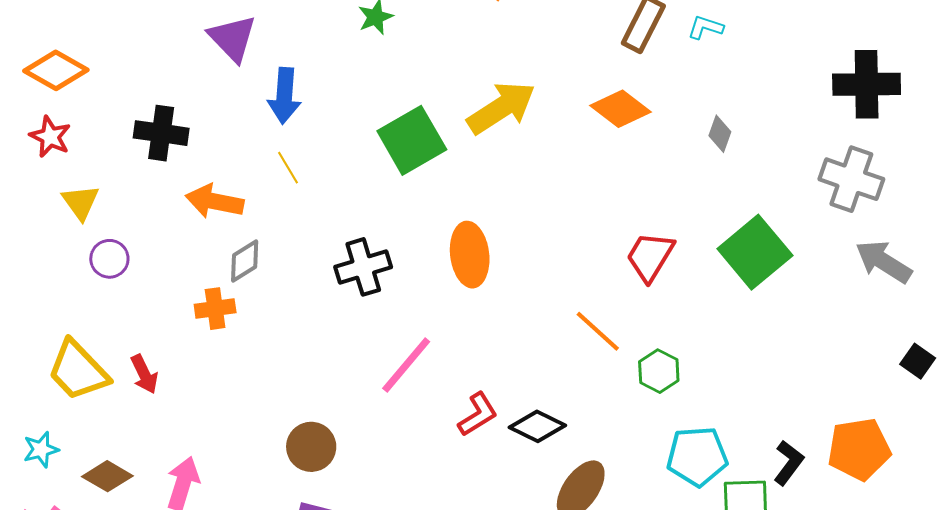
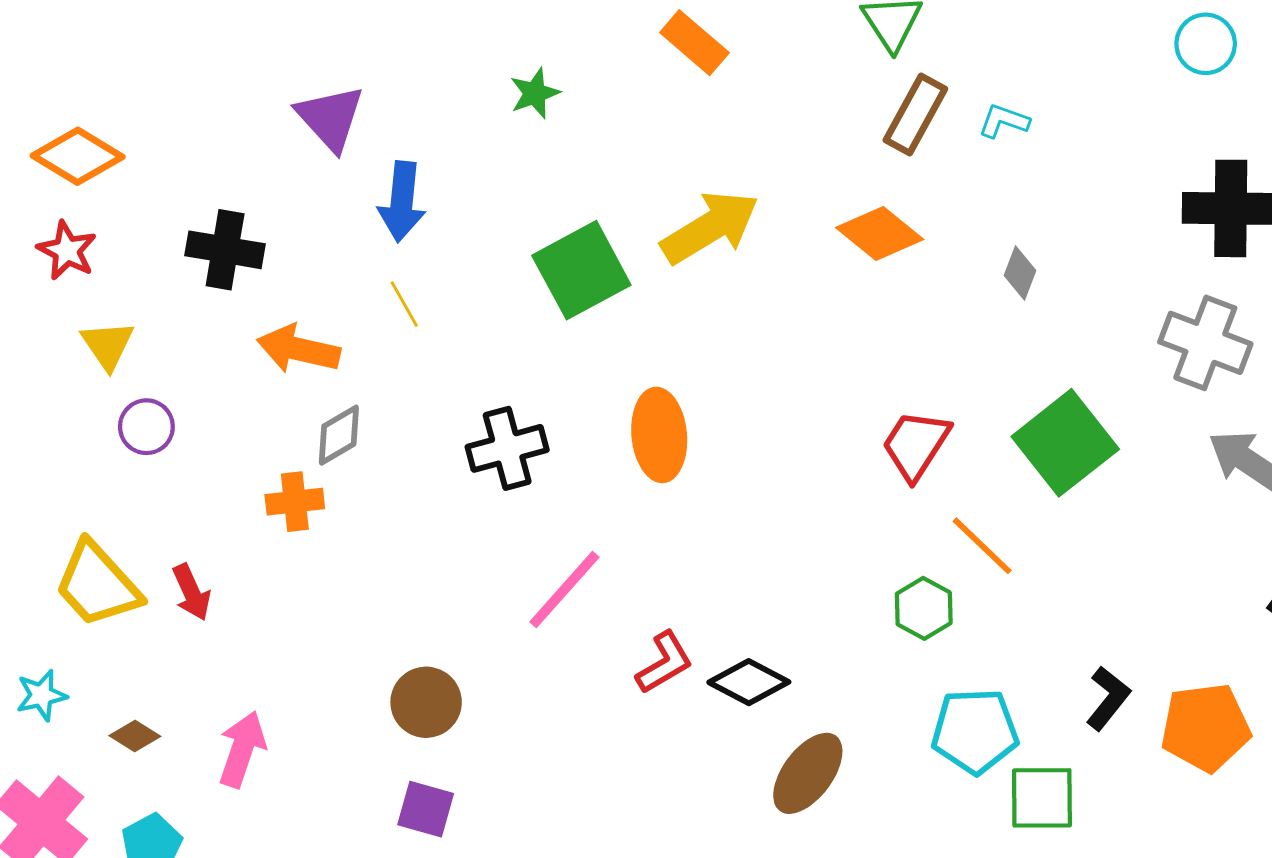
orange line: (598, 331) -> (982, 546), moved
black L-shape: (789, 463) -> (1108, 698), moved
brown diamond: (107, 476) -> (135, 736), size x0.7

